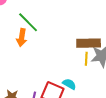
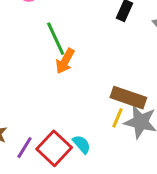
orange arrow: (22, 38) -> (65, 61), moved

